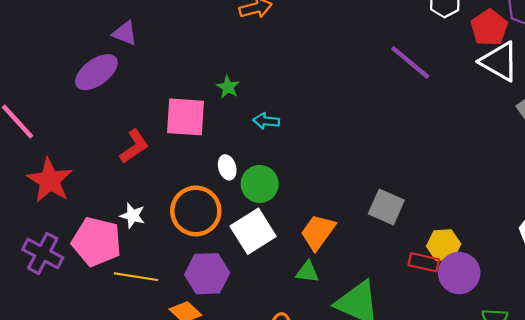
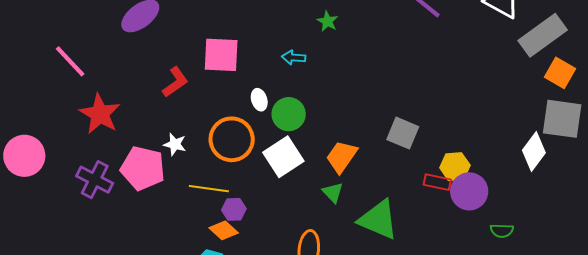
green star: (228, 87) -> (328, 21), moved
green triangle: (307, 272) -> (333, 193), turned 40
purple hexagon: (207, 274) -> (234, 209), moved, size x0.6
yellow line: (136, 277) -> (209, 189), moved

